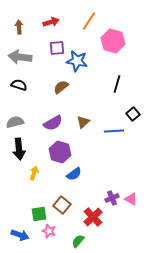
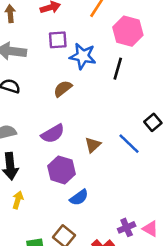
black line: (117, 84) -> (118, 69), moved
brown triangle: (83, 122) -> (93, 145), moved
blue line: (114, 131) -> (129, 144), turned 48
yellow arrow: (34, 173) -> (18, 200), moved

